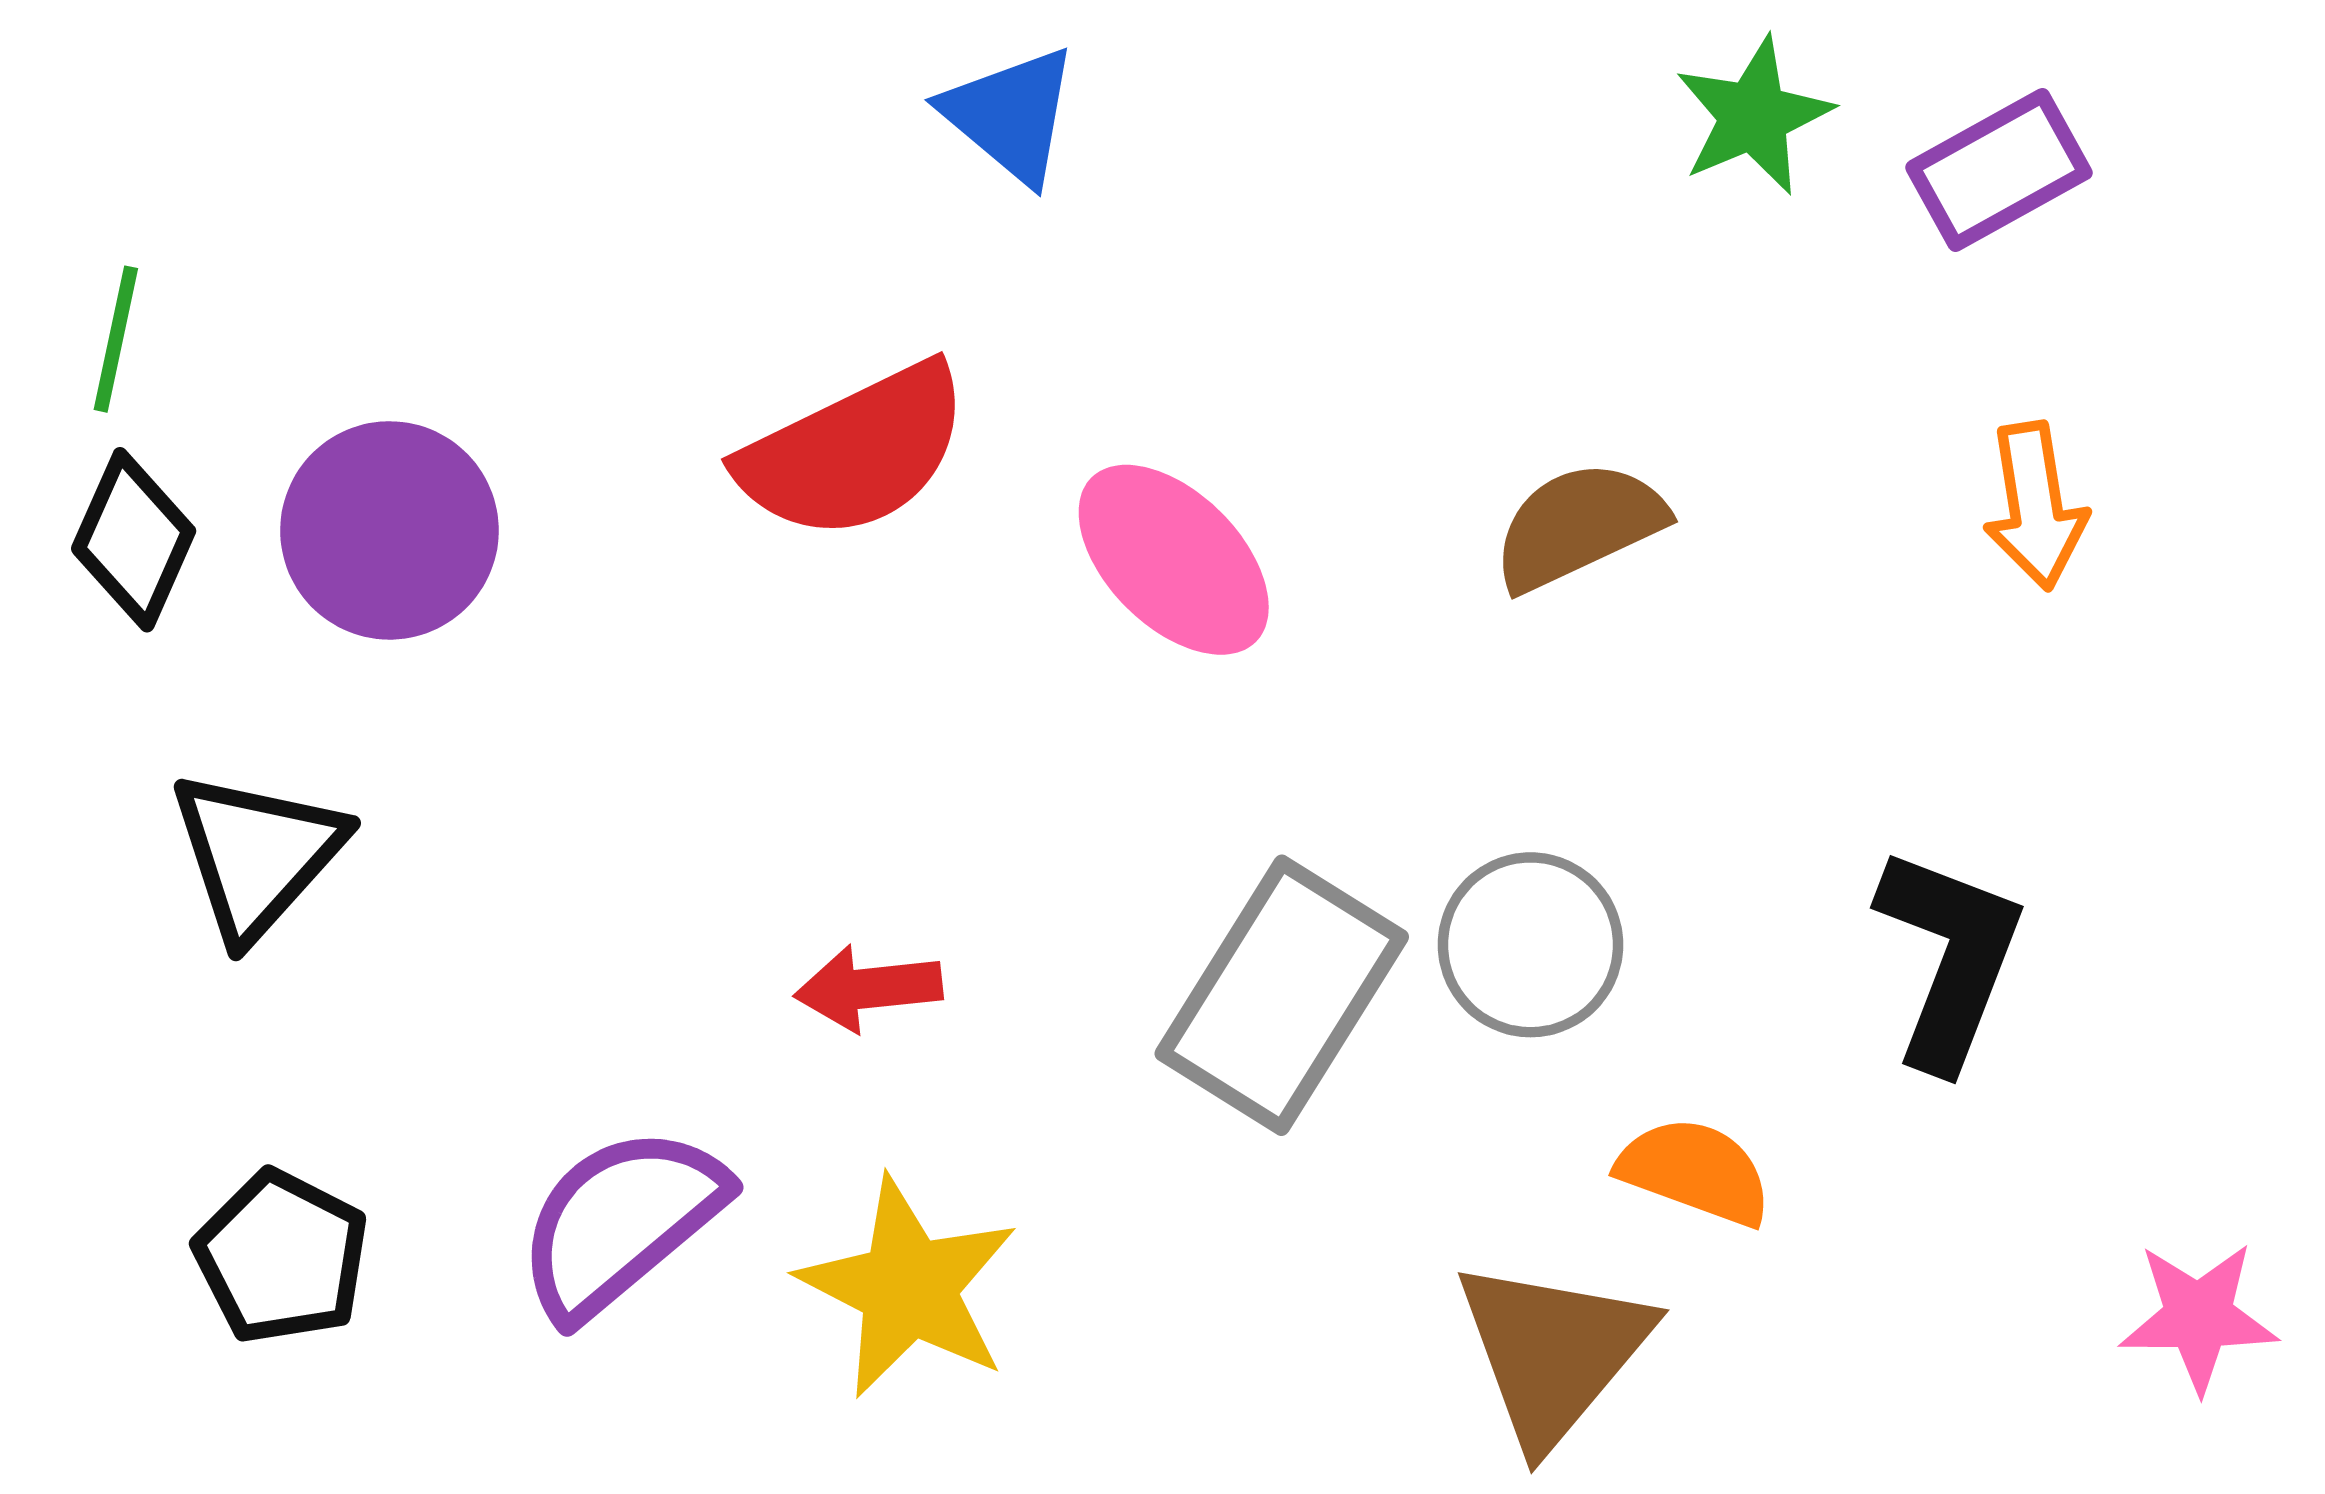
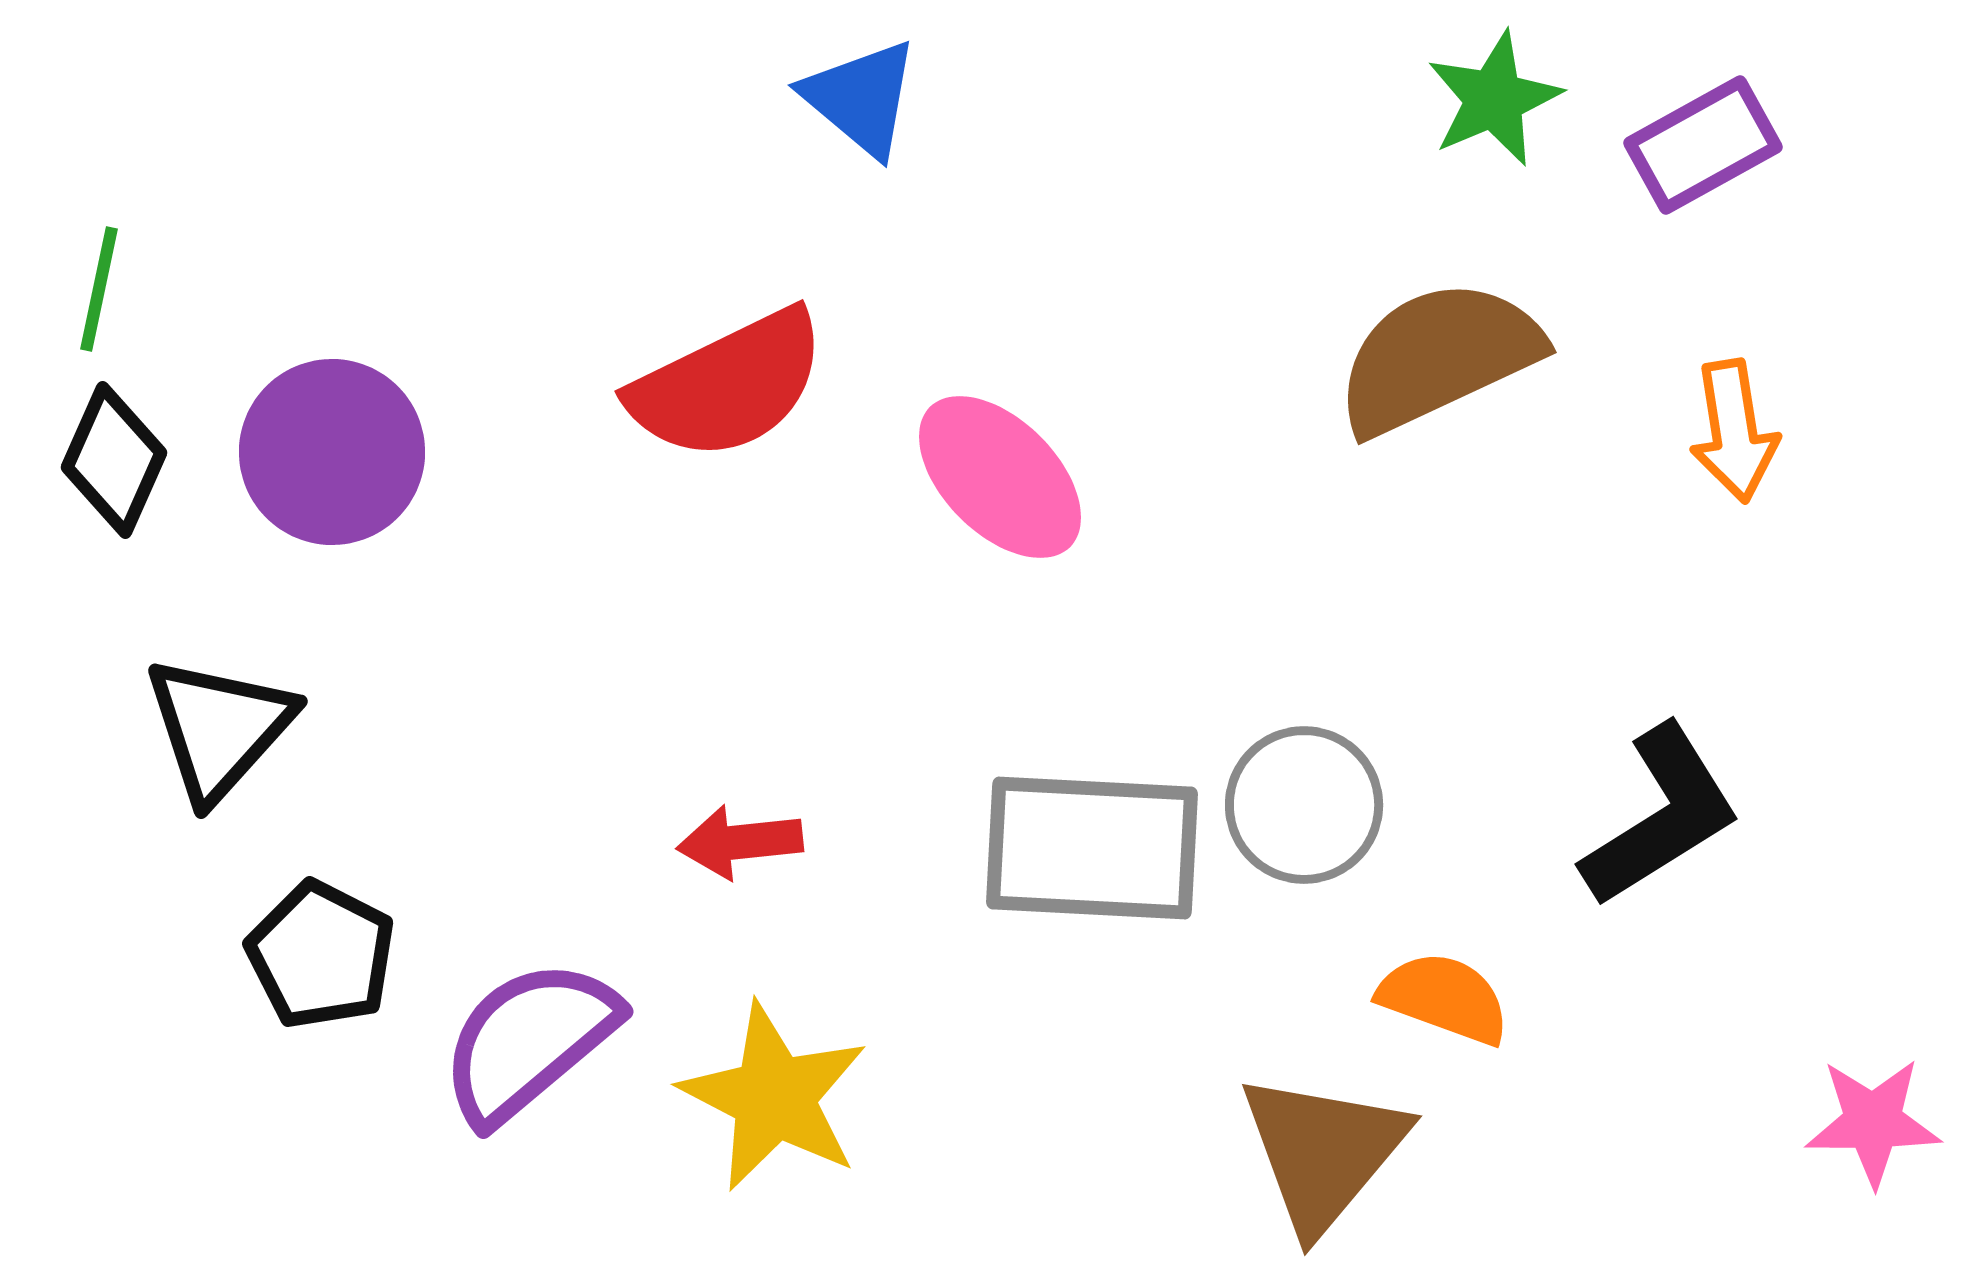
brown semicircle: (1579, 526) -> (1438, 357), moved, size x1.4
black L-shape: (1950, 958) -> (1661, 816), turned 37
gray rectangle: (1282, 995) -> (1092, 848), turned 61
black pentagon: (281, 1257) -> (321, 955), moved

